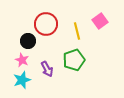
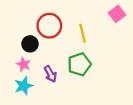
pink square: (100, 21) -> (117, 14), moved

